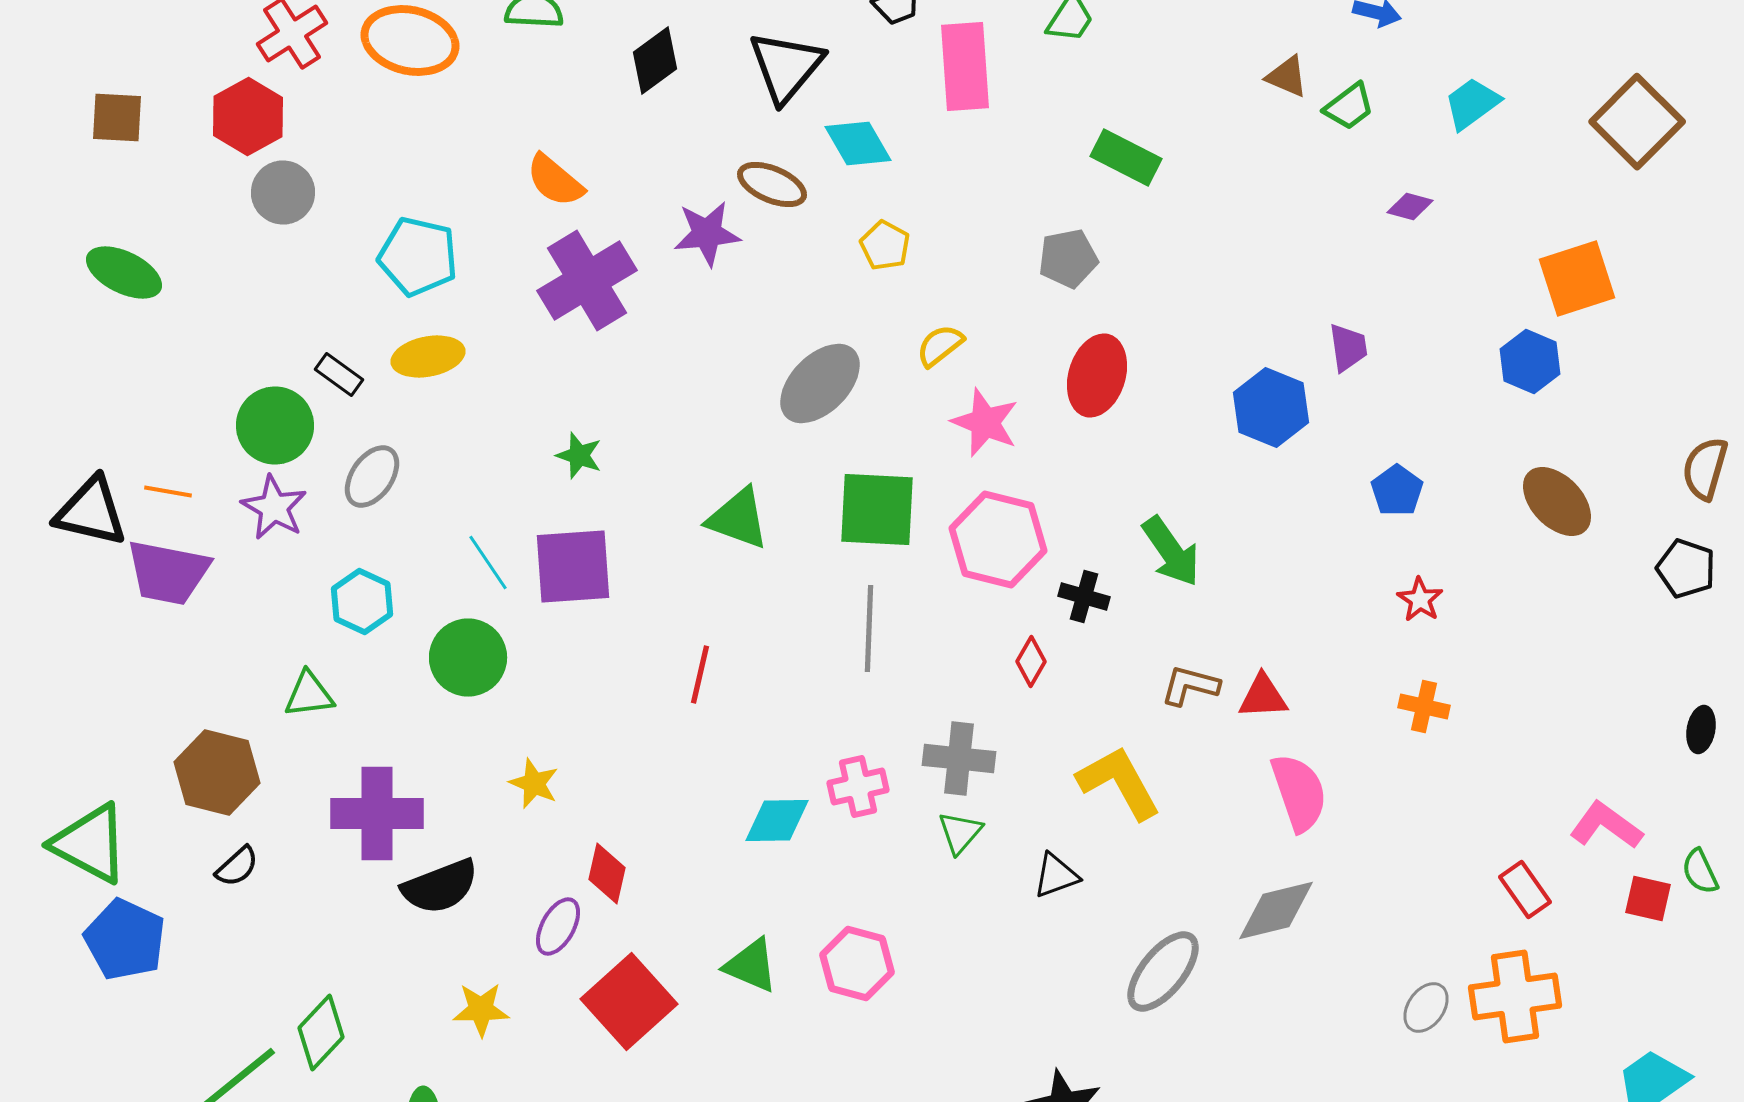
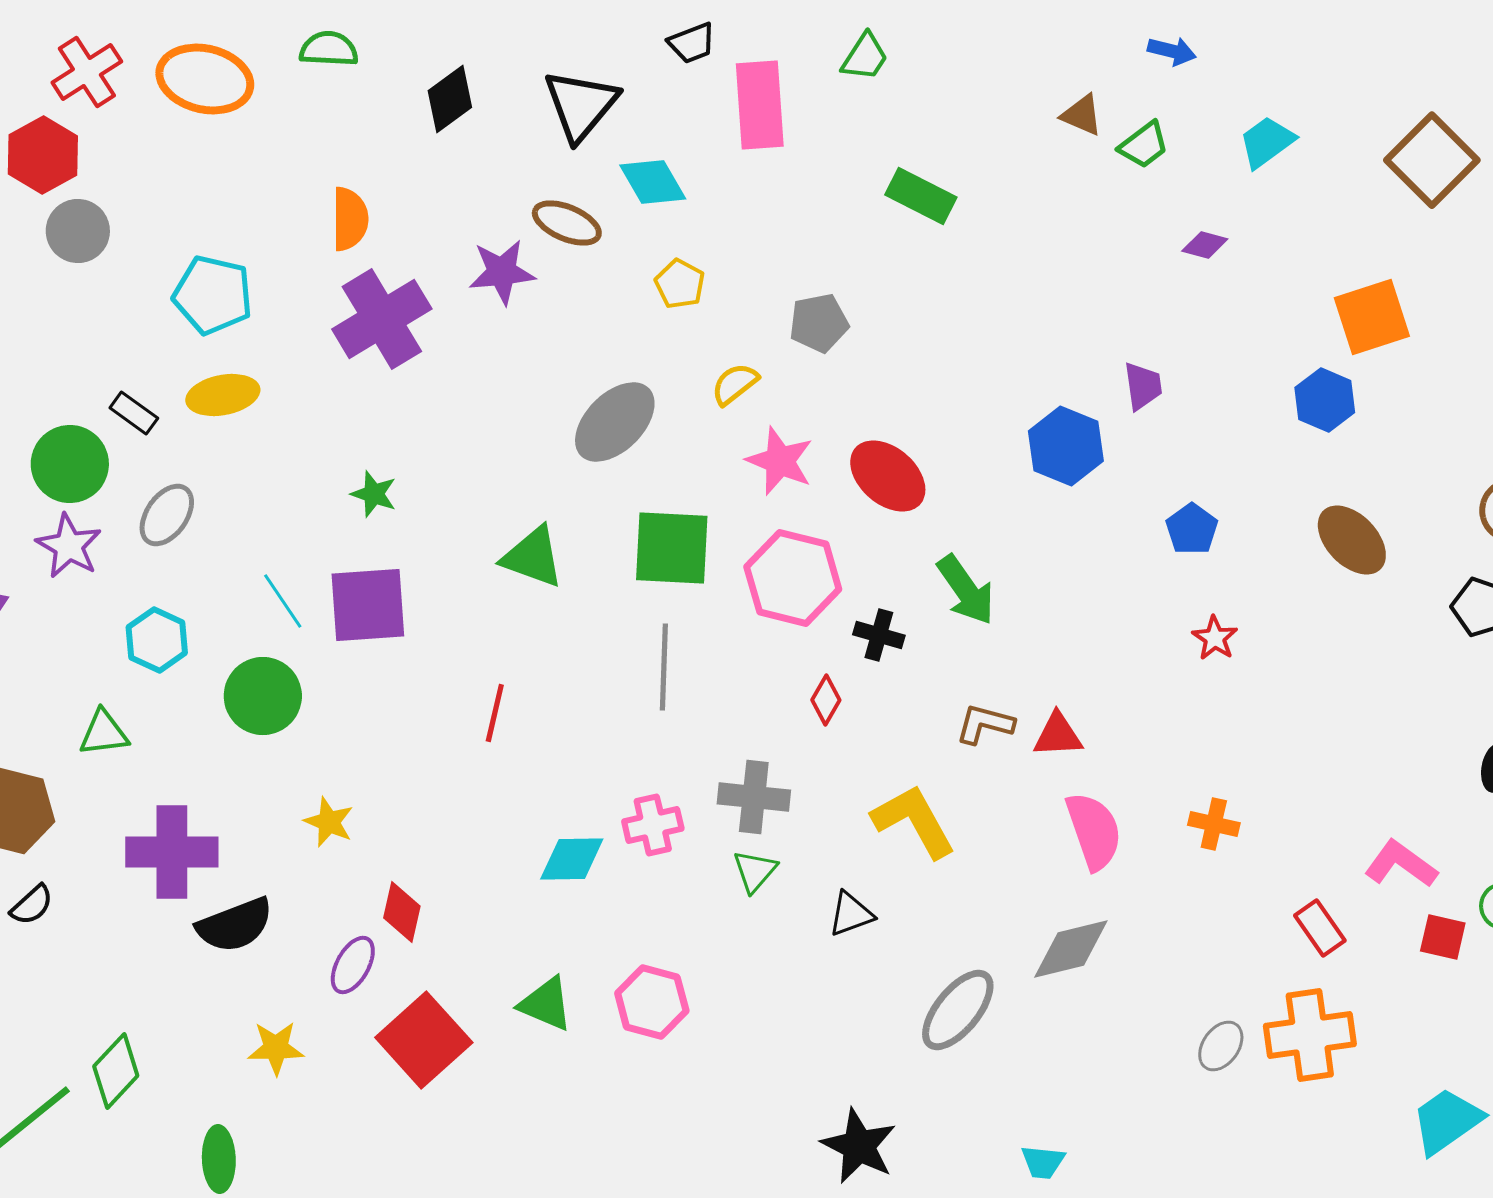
orange semicircle: (555, 180) -> (350, 219), turned -130
gray pentagon: (1068, 258) -> (819, 323), moved
red ellipse: (1097, 376) -> (888, 476), moved, turned -66
orange cross: (1424, 706) -> (1214, 824), moved

